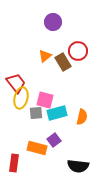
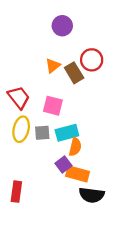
yellow ellipse: (21, 98) -> (21, 129), moved
pink square: (45, 100) -> (53, 106), moved
orange semicircle: (82, 117) -> (75, 147), moved
orange rectangle: (37, 148) -> (78, 174), moved

